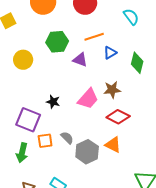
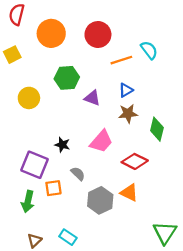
orange line: (94, 37) -> (121, 60), moved
green diamond: (137, 63) -> (157, 129), moved
brown star: (112, 90) -> (128, 114), moved
gray semicircle: (67, 138) -> (78, 174), moved

